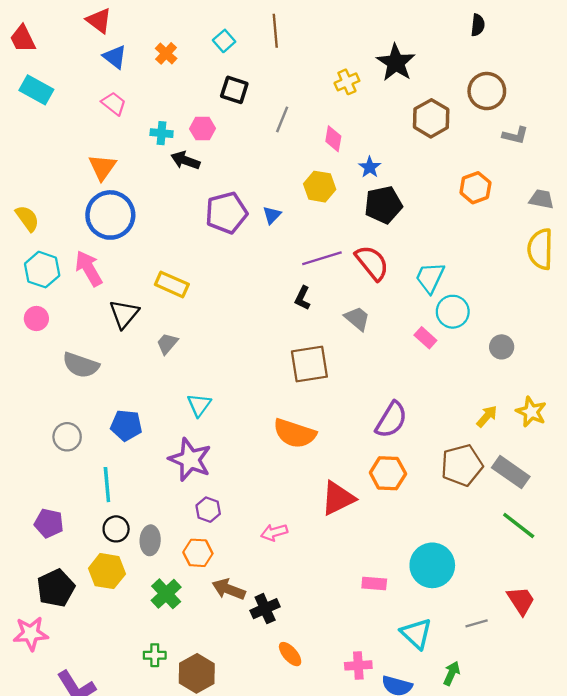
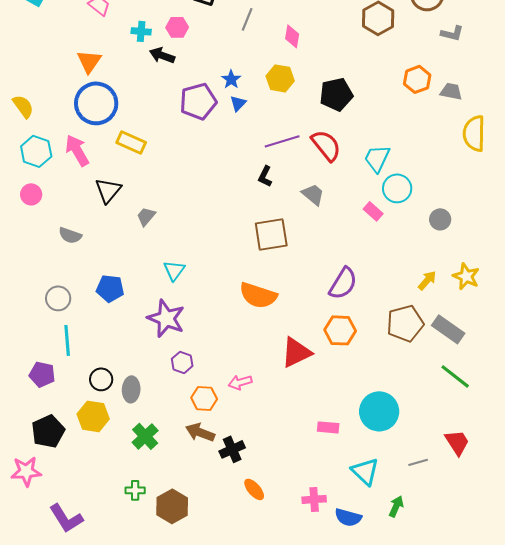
blue star: (370, 167) -> (231, 79), moved
gray trapezoid: (541, 199) -> (451, 91), moved
yellow rectangle: (172, 284) -> (131, 142), moved
gray semicircle: (81, 365) -> (70, 235), size x0.7
cyan line: (107, 485) -> (67, 340), moved
orange hexagon: (198, 553) -> (204, 398), moved

